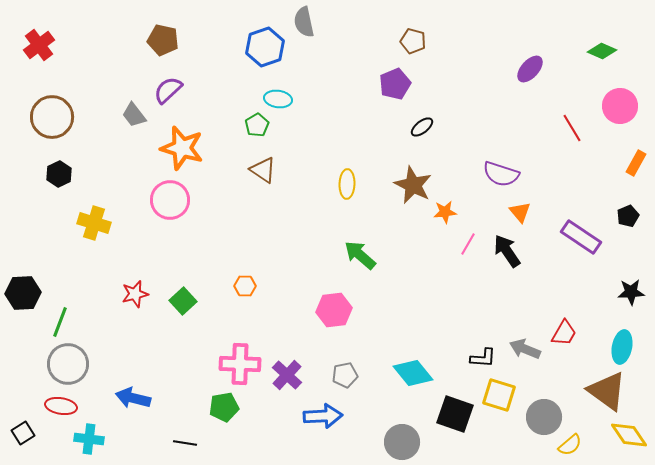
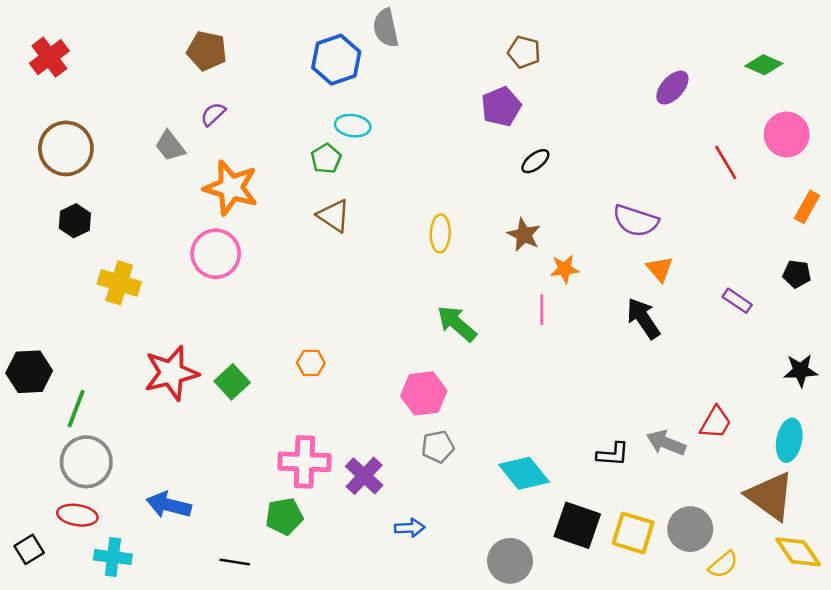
purple semicircle: (168, 90) -> (213, 114), size x0.7
brown star: (413, 185) -> (524, 235), size x0.7
black pentagon: (628, 216) -> (797, 274), turned 30
purple rectangle: (581, 237) -> (737, 301), size x0.6
pink line: (468, 244) -> (542, 310), moved, turned -30
red star: (135, 294) -> (171, 373), size x1.6
gray pentagon: (345, 375) -> (438, 447), moved
yellow square: (499, 395) -> (633, 533), moved
blue arrow: (323, 416) -> (410, 528), size x0.6

